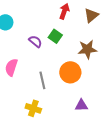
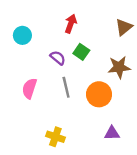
red arrow: (64, 11) -> (71, 24), moved
gray line: (42, 80) -> (66, 87), moved

